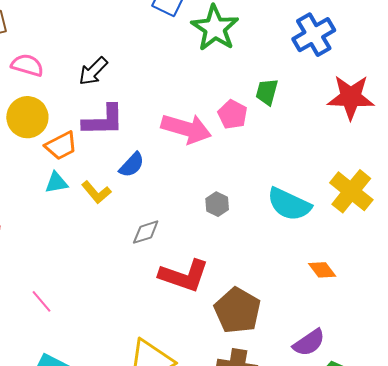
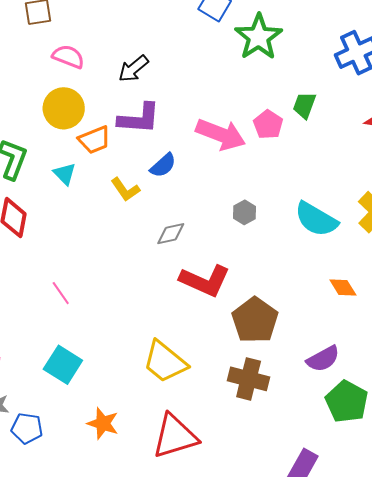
cyan triangle: (56, 183) -> (65, 174), moved, turned 50

